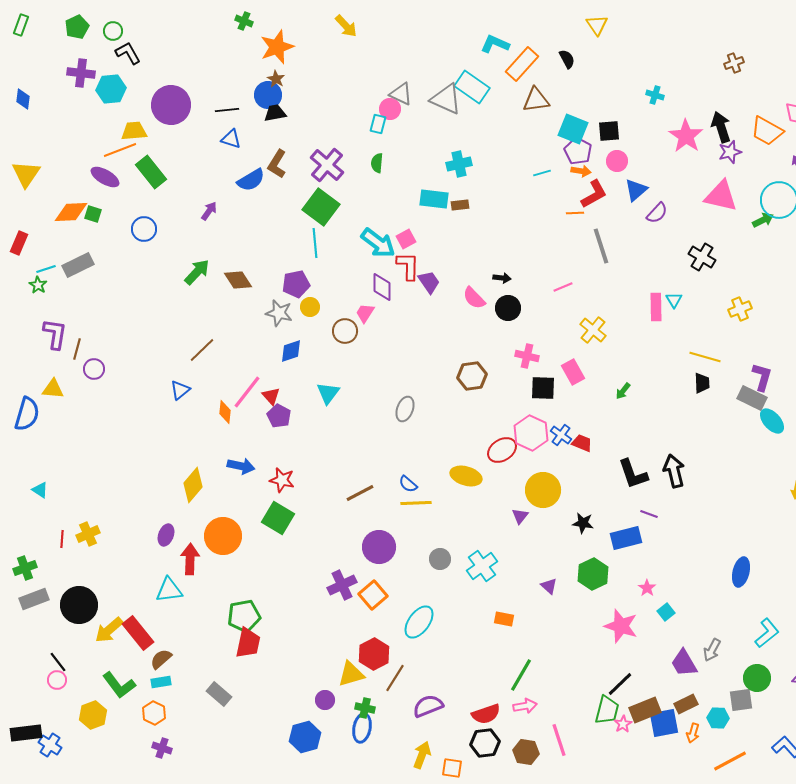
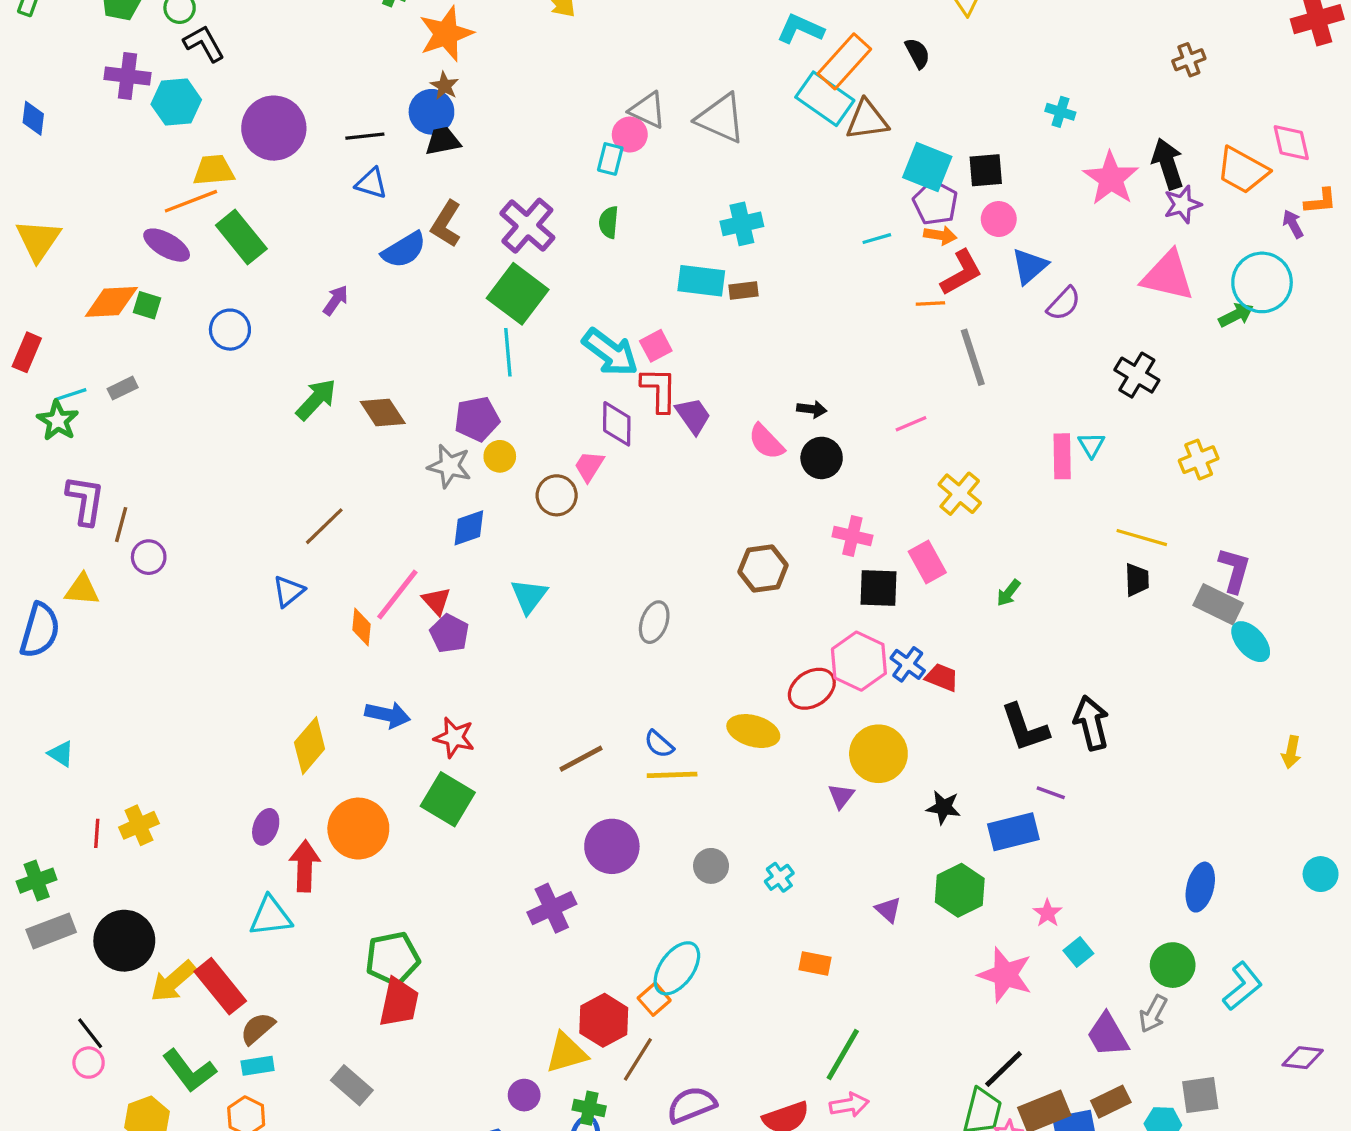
cyan rectangle: (472, 87) -> (825, 99), moved
gray rectangle: (78, 265) -> (123, 388), size x0.6
green star: (38, 285) -> (58, 421), size x1.4
cyan cross: (482, 566) -> (779, 877), size x0.6
orange square: (373, 595) -> (654, 999), moved, size x0.7
green circle: (757, 678) -> (1173, 965), moved

